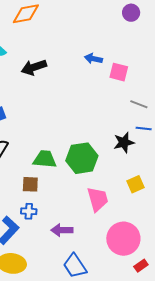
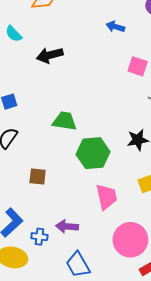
blue arrow: (93, 59) -> (115, 27), moved
green trapezoid: (45, 159) -> (65, 121), moved
blue cross: (29, 211) -> (39, 237), moved

